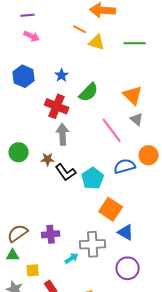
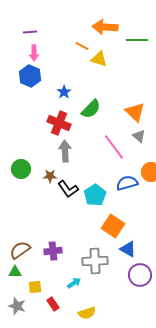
pink arrow: (32, 36) -> (34, 53), turned 63
green line: (135, 43) -> (137, 40), moved
blue hexagon: (24, 76) -> (30, 76), moved
cyan arrow: (72, 258) -> (74, 283), moved
purple circle: (128, 268) -> (140, 275), moved

